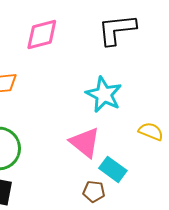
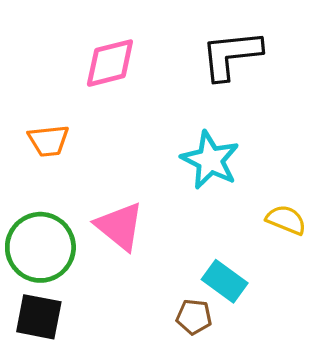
pink triangle: (85, 142) -> (120, 226), moved

